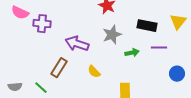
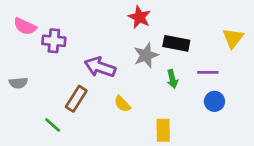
black rectangle: (147, 26) -> (176, 43), moved
green arrow: (132, 53) -> (172, 79), turned 88
blue circle: (177, 74) -> (214, 101), moved
gray semicircle: (15, 87) -> (18, 83), moved

